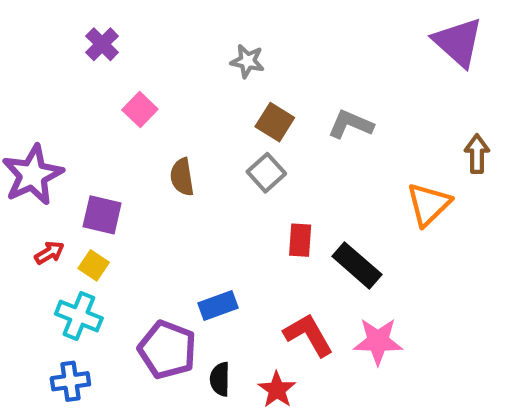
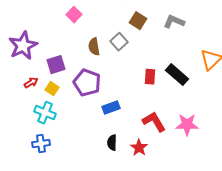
gray square: (266, 173) -> (119, 42), moved
purple square: (102, 215) -> (56, 65), turned -30
black rectangle: (357, 265) -> (177, 75), moved
purple pentagon: (167, 350) -> (87, 83), moved

